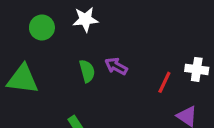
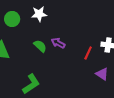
green semicircle: (87, 71) -> (40, 46), turned -32

